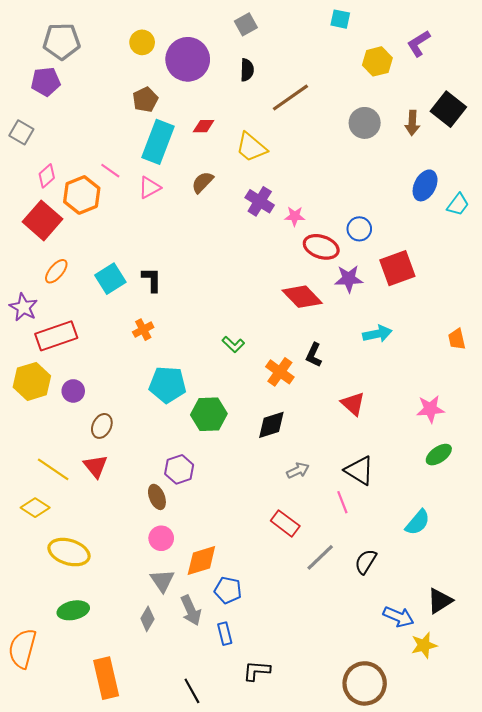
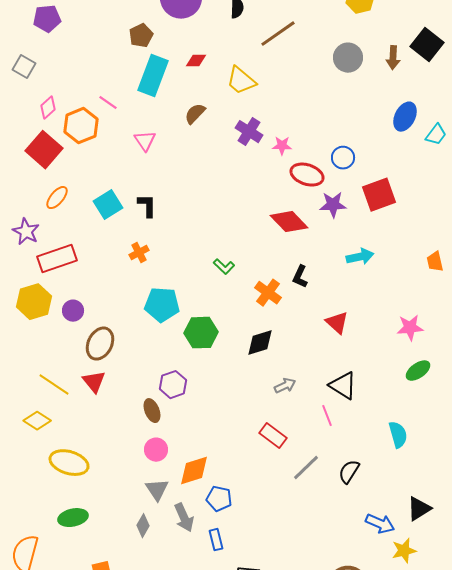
pink triangle: (150, 188) -> (145, 141), moved, turned -35
brown ellipse: (102, 426) -> (100, 344), size x1.4
cyan semicircle: (418, 522) -> (398, 435), turned -56

